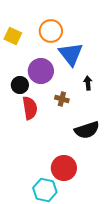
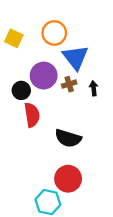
brown cross: (62, 99) -> (69, 84), moved, turned -32
black semicircle: (87, 130) -> (68, 138), moved, turned 35

